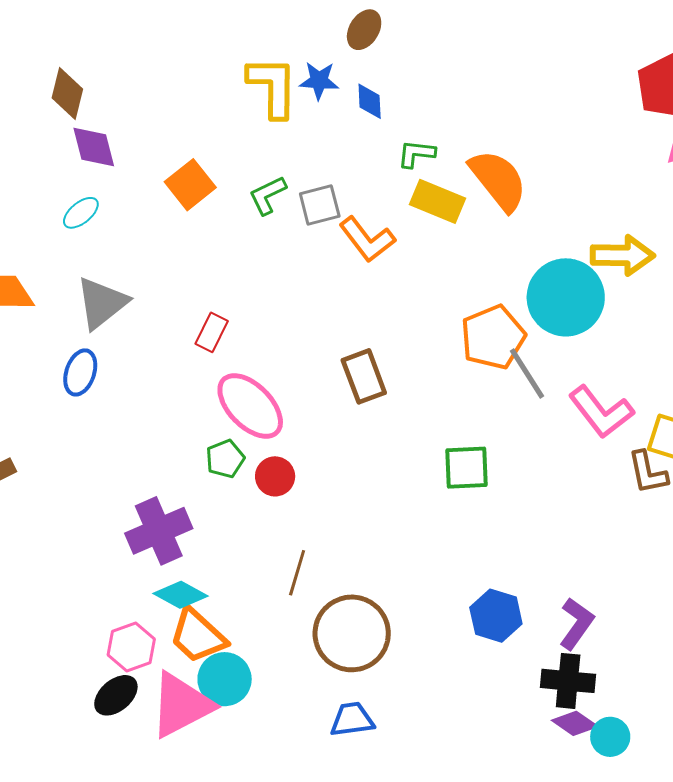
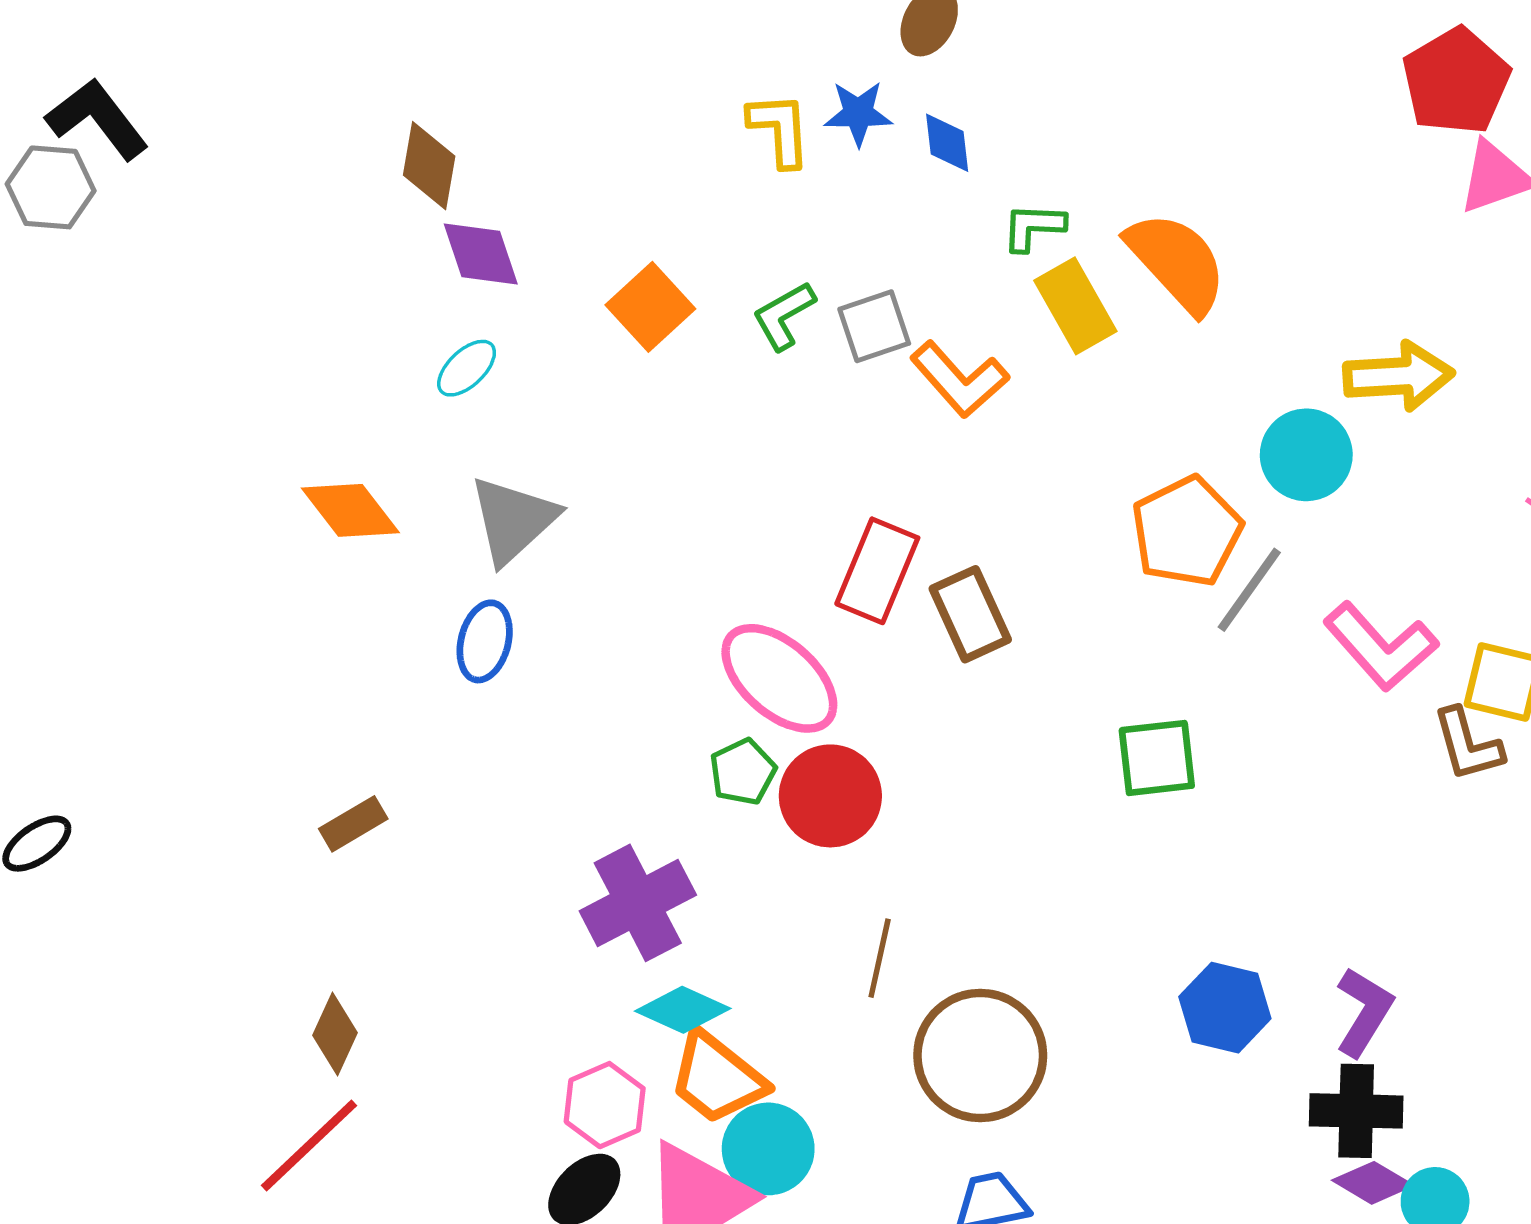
yellow L-shape: (273, 87) -> (780, 130), size x0.7
yellow rectangle: (437, 201) -> (1075, 306), turned 42
cyan circle: (566, 297) -> (1306, 455), size x0.7
red rectangle: (212, 332) -> (877, 571), moved, size x1.5
gray line: (527, 374) -> (1249, 590), turned 72
red circle: (275, 476) -> (830, 796), size x1.5

